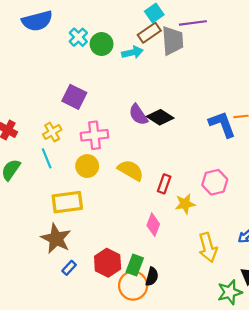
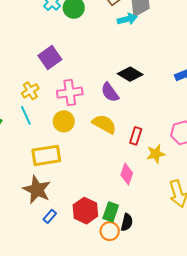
cyan arrow: (132, 52) -> (127, 19), moved
purple square: (74, 97) -> (50, 58), turned 30
purple semicircle: (138, 115) -> (110, 92), moved
orange circle: (133, 286) -> (110, 231), size x0.7

